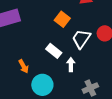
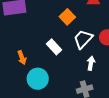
white arrow: (71, 65) -> (91, 63), moved

